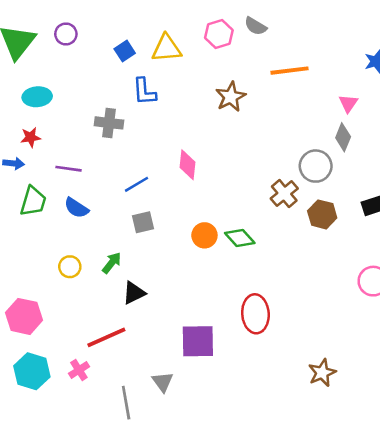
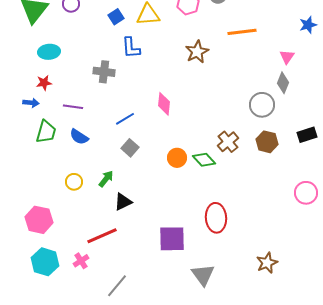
brown cross: (284, 194) -> (228, 142), moved
gray square: (143, 222) -> (130, 148), turned -36
gray triangle: (163, 382) -> (203, 275), moved, size x1.4
gray line: (126, 403) -> (117, 286), turned 50

